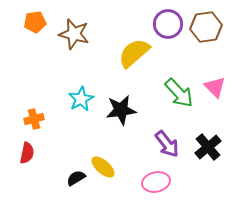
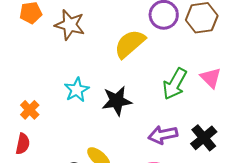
green arrow: (179, 93) -> (175, 84), turned 72
orange cross: (34, 119) -> (30, 110), turned -30
purple arrow: (167, 144) -> (163, 135), turned 116

